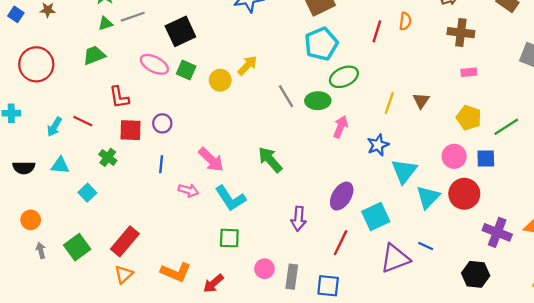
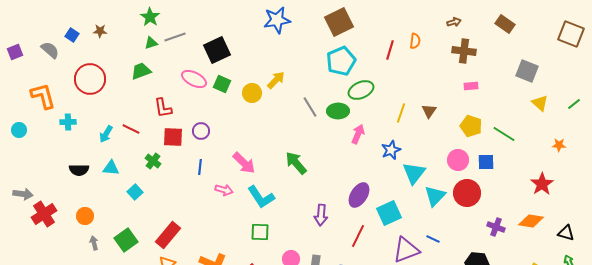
green line: (506, 127) -> (504, 134), turned 65
purple cross: (497, 232) -> (496, 227), size x0.7

